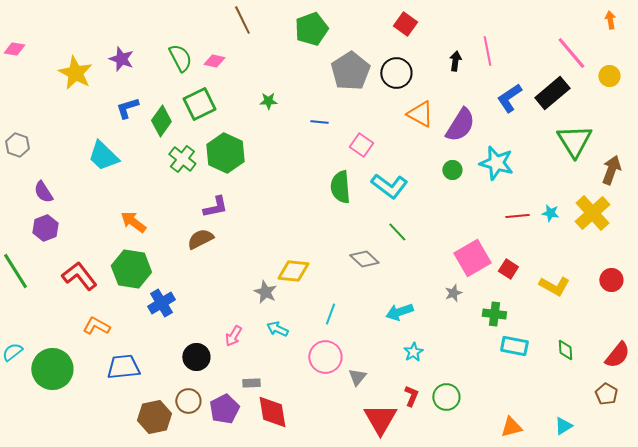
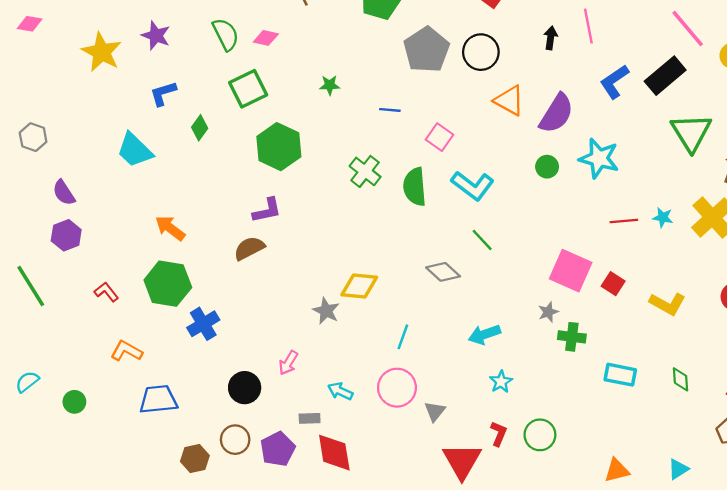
green diamond: (161, 121) -> (200, 128), moved, size x0.7
green cross: (182, 159) -> (365, 171), moved
pink square: (472, 258) -> (571, 271), turned -36
red L-shape: (79, 276) -> (106, 292), size x0.6
green cross: (494, 314) -> (572, 337), moved
cyan arrow: (277, 329) -> (340, 391), moved
green circle: (52, 369) -> (74, 402), size x0.5
brown hexagon: (154, 417) -> (195, 459), size x0.7

